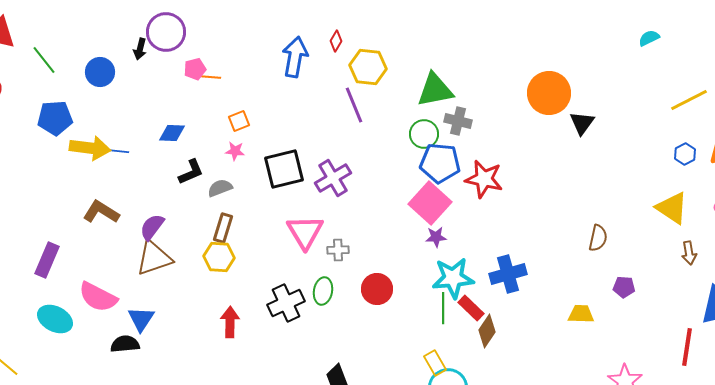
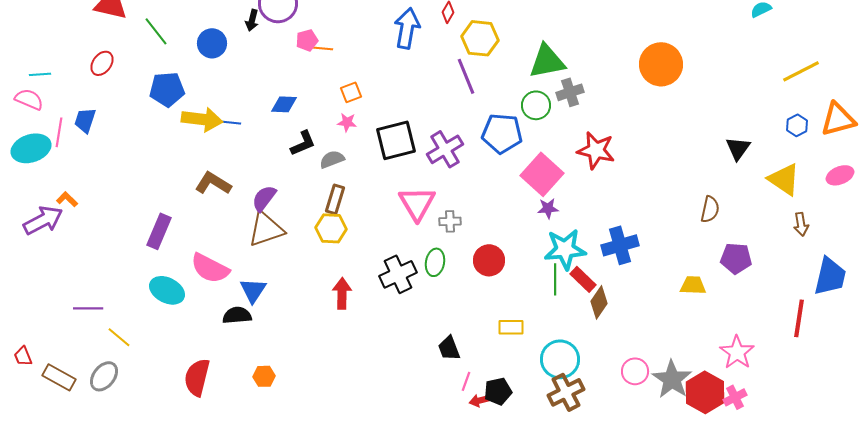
gray cross: (458, 121) -> (570, 92), turned -32
black triangle: (582, 123) -> (738, 148), moved
blue pentagon: (440, 163) -> (502, 133), moved
purple pentagon: (624, 287) -> (736, 258), size x1.4
yellow rectangle: (435, 363) -> (511, 327), moved, turned -60

